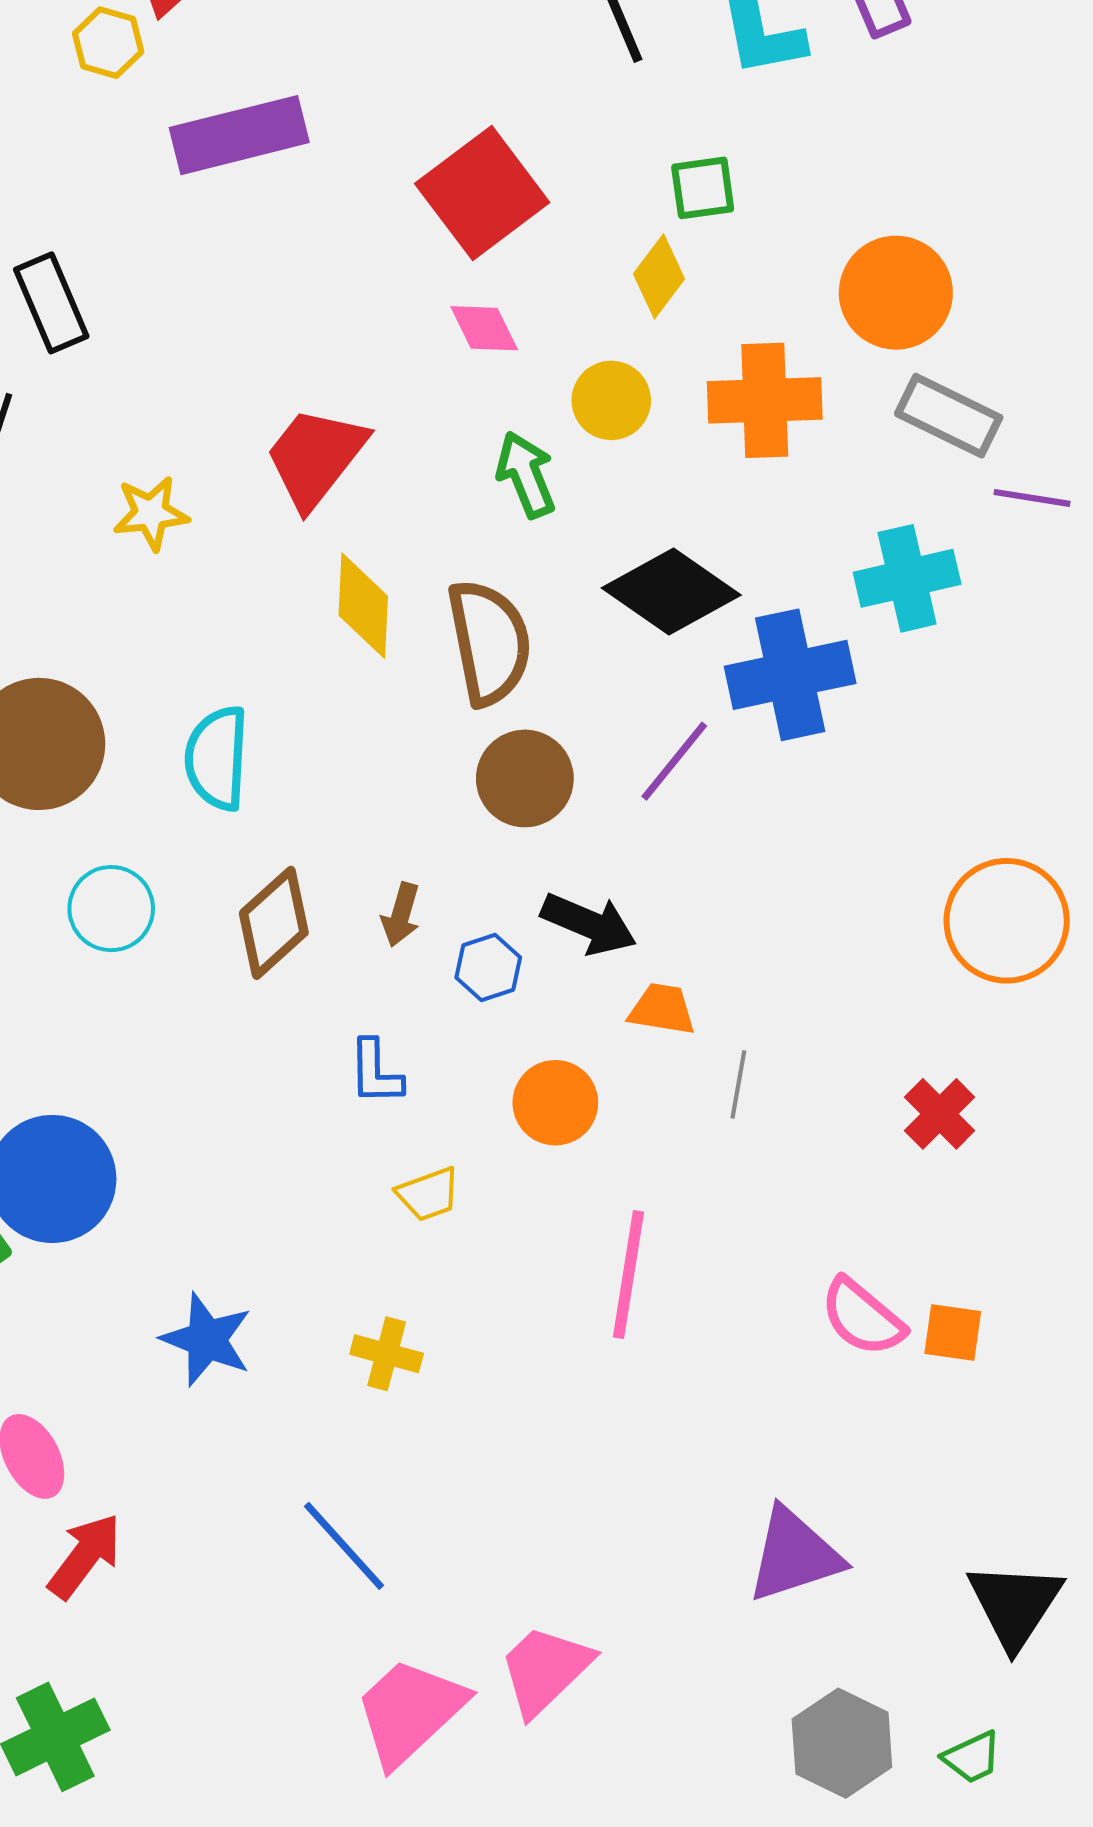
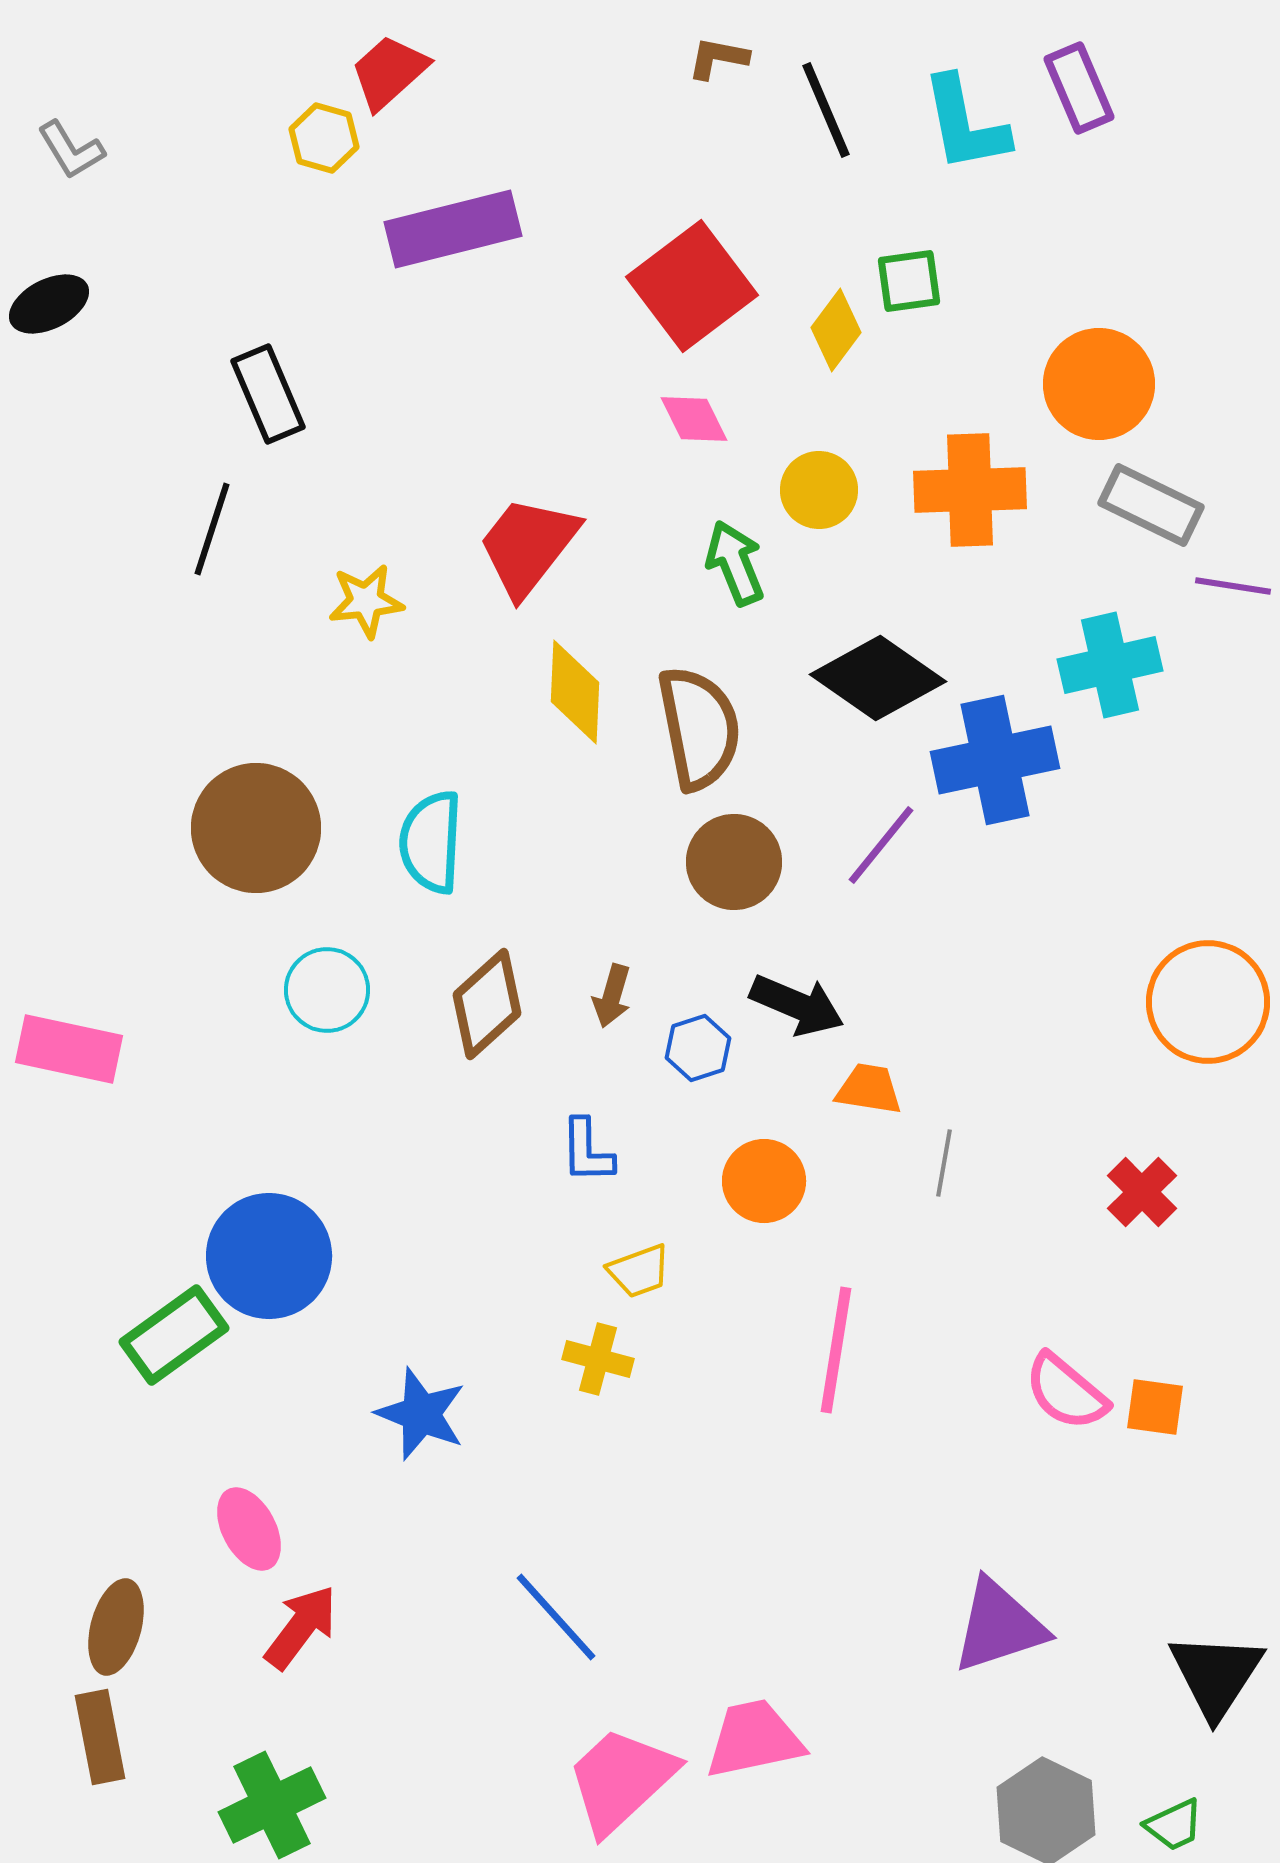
yellow diamond: (659, 276) -> (836, 330), moved
yellow cross: (387, 1354) -> (598, 1359), moved
pink trapezoid: (545, 1670) -> (754, 1739), turned 32

